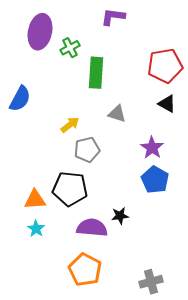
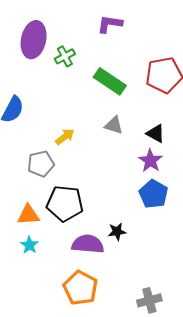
green rectangle: (96, 73) -> (110, 81), moved, turned -60
black triangle: (167, 104) -> (156, 134), moved
gray pentagon: (87, 150) -> (41, 164), moved

